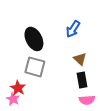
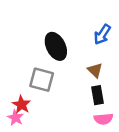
blue arrow: (73, 29) -> (102, 34), moved
black ellipse: (34, 39) -> (56, 46), moved

